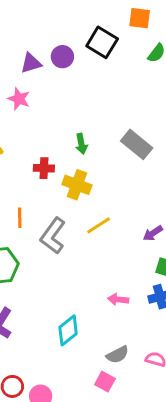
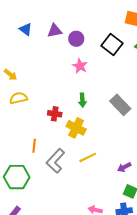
black square: (102, 42) -> (112, 44), moved
purple triangle: (31, 63) -> (55, 31), moved
pink star: (19, 99) -> (80, 66), moved

